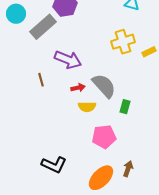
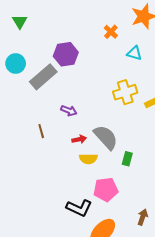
purple arrow: (68, 60) -> (69, 111), size x0.6
black L-shape: (54, 165) -> (79, 208), moved
brown arrow: (128, 169) -> (143, 217), moved

